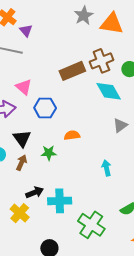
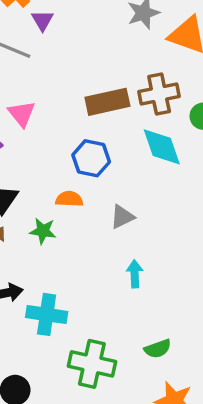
blue hexagon: (45, 108) -> (91, 158), moved
gray triangle: (120, 125) -> (122, 217), moved
orange semicircle: (72, 135) -> (69, 199), moved
green cross: (91, 225) -> (92, 364), turned -32

